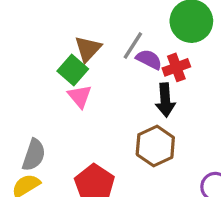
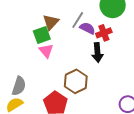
green square: (73, 70) -> (42, 35), turned 30
brown hexagon: (155, 146) -> (76, 81), moved

